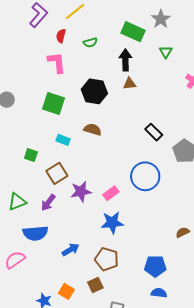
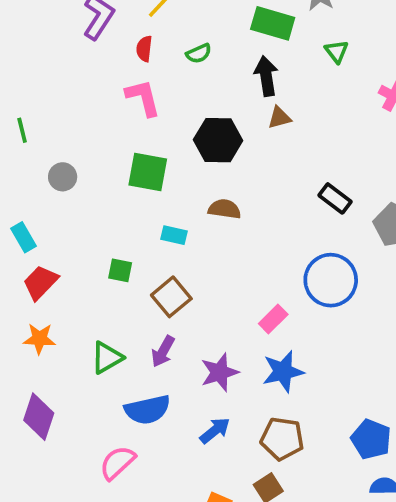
purple star: (81, 191) -> (220, 372), moved
blue pentagon: (155, 266) -> (371, 439), turned 30

